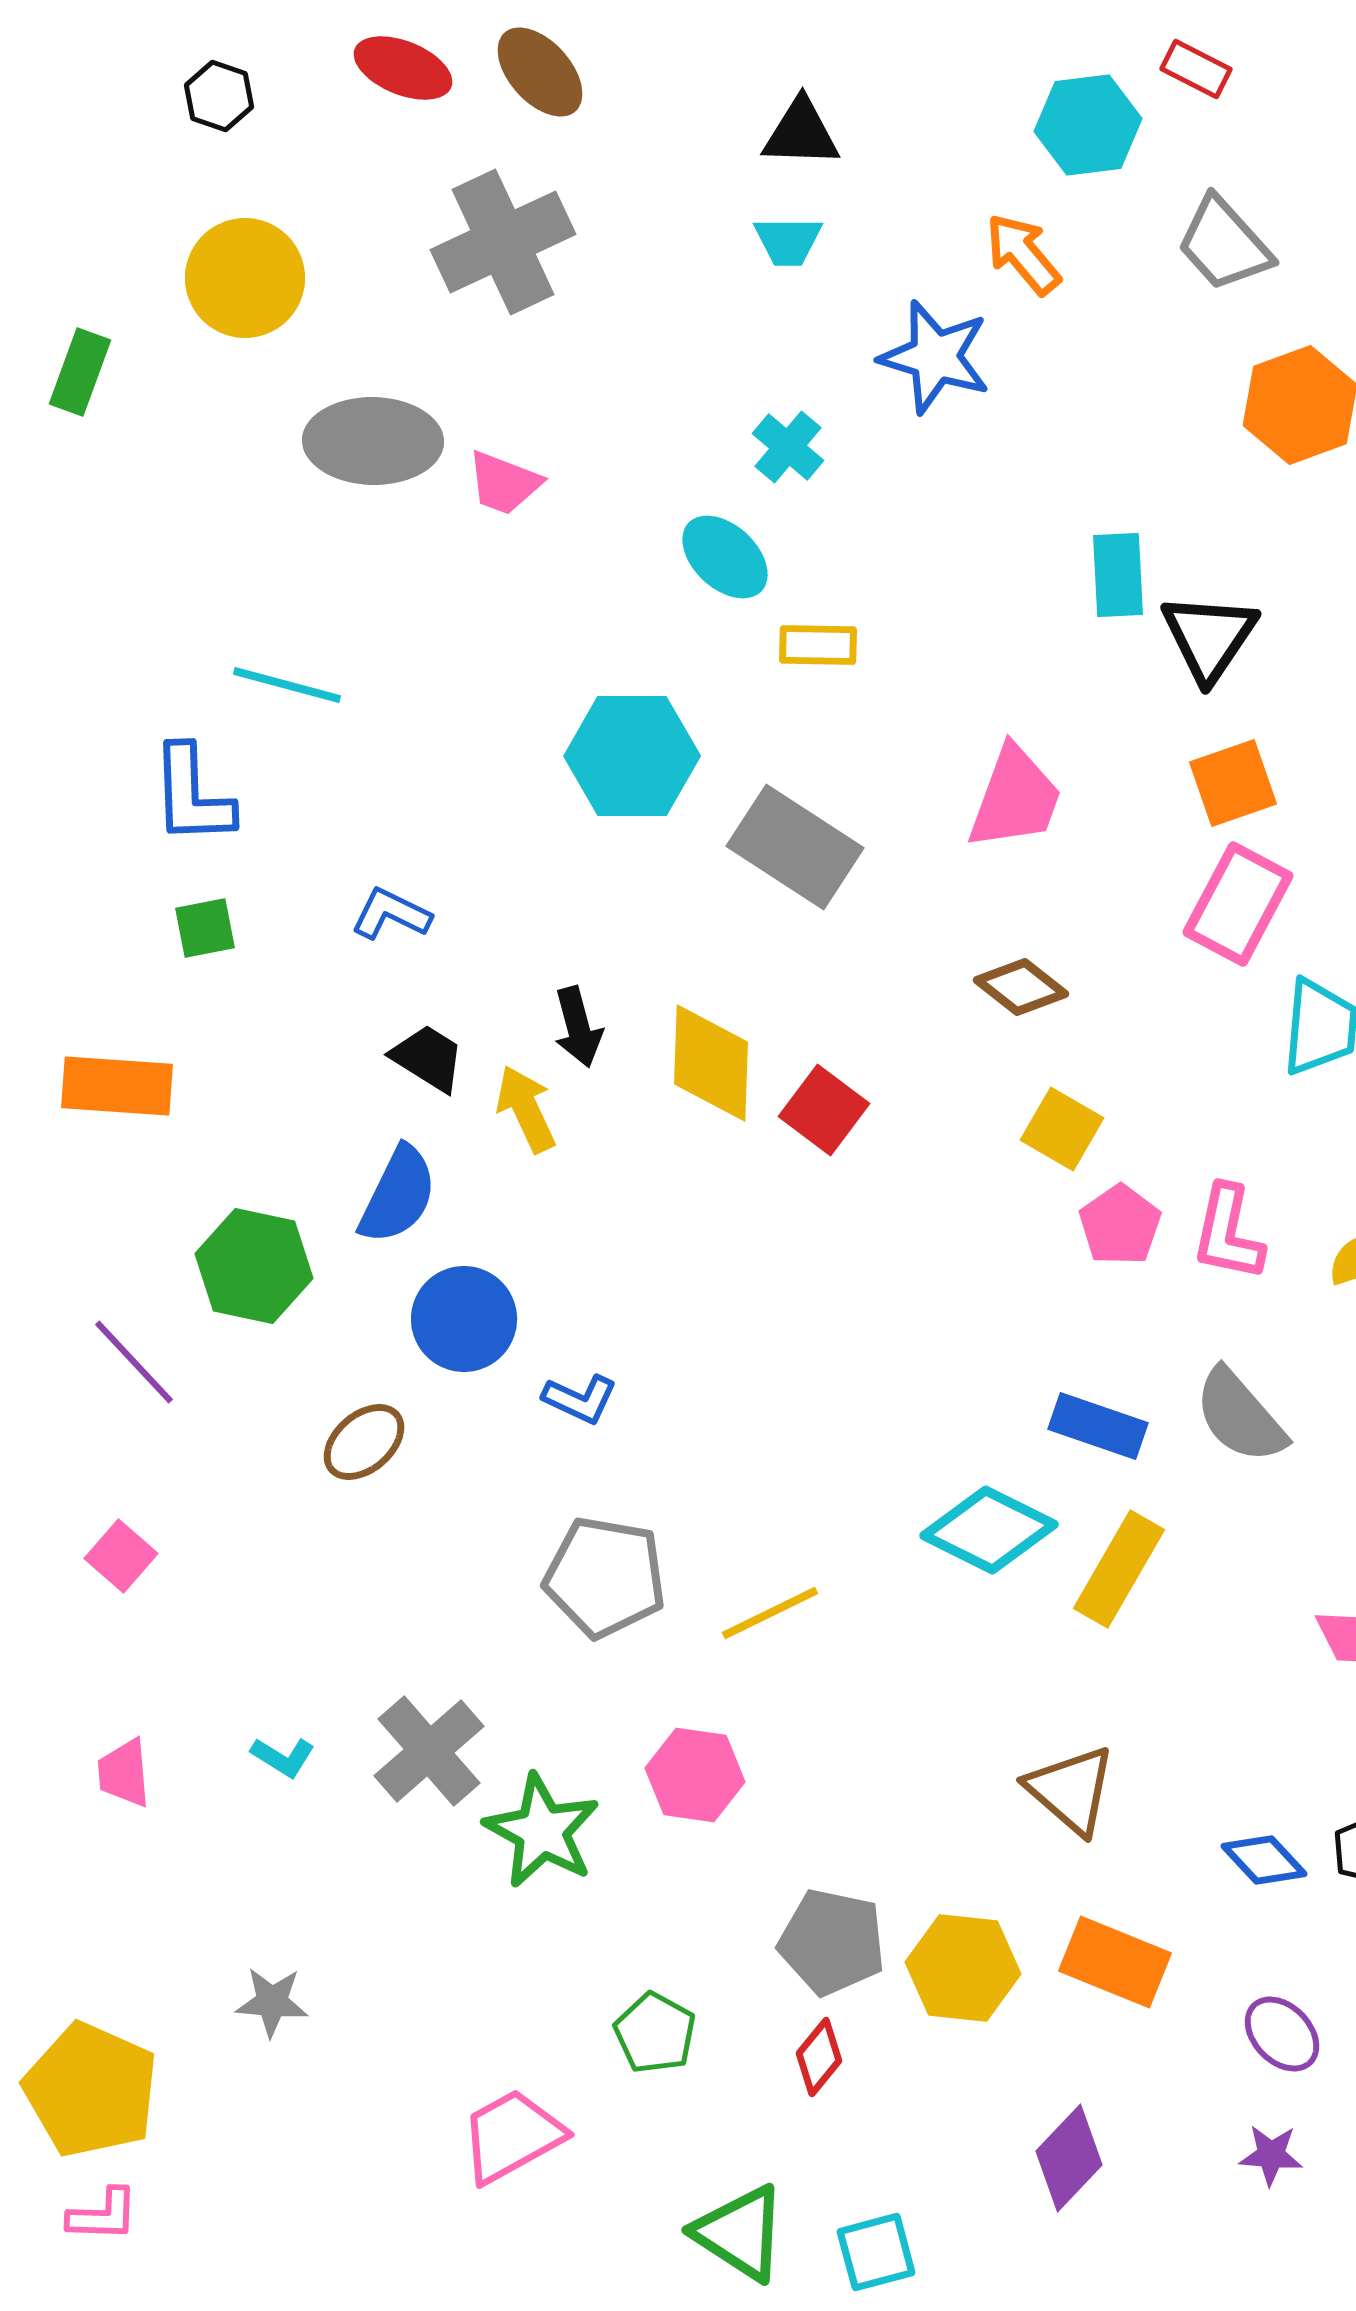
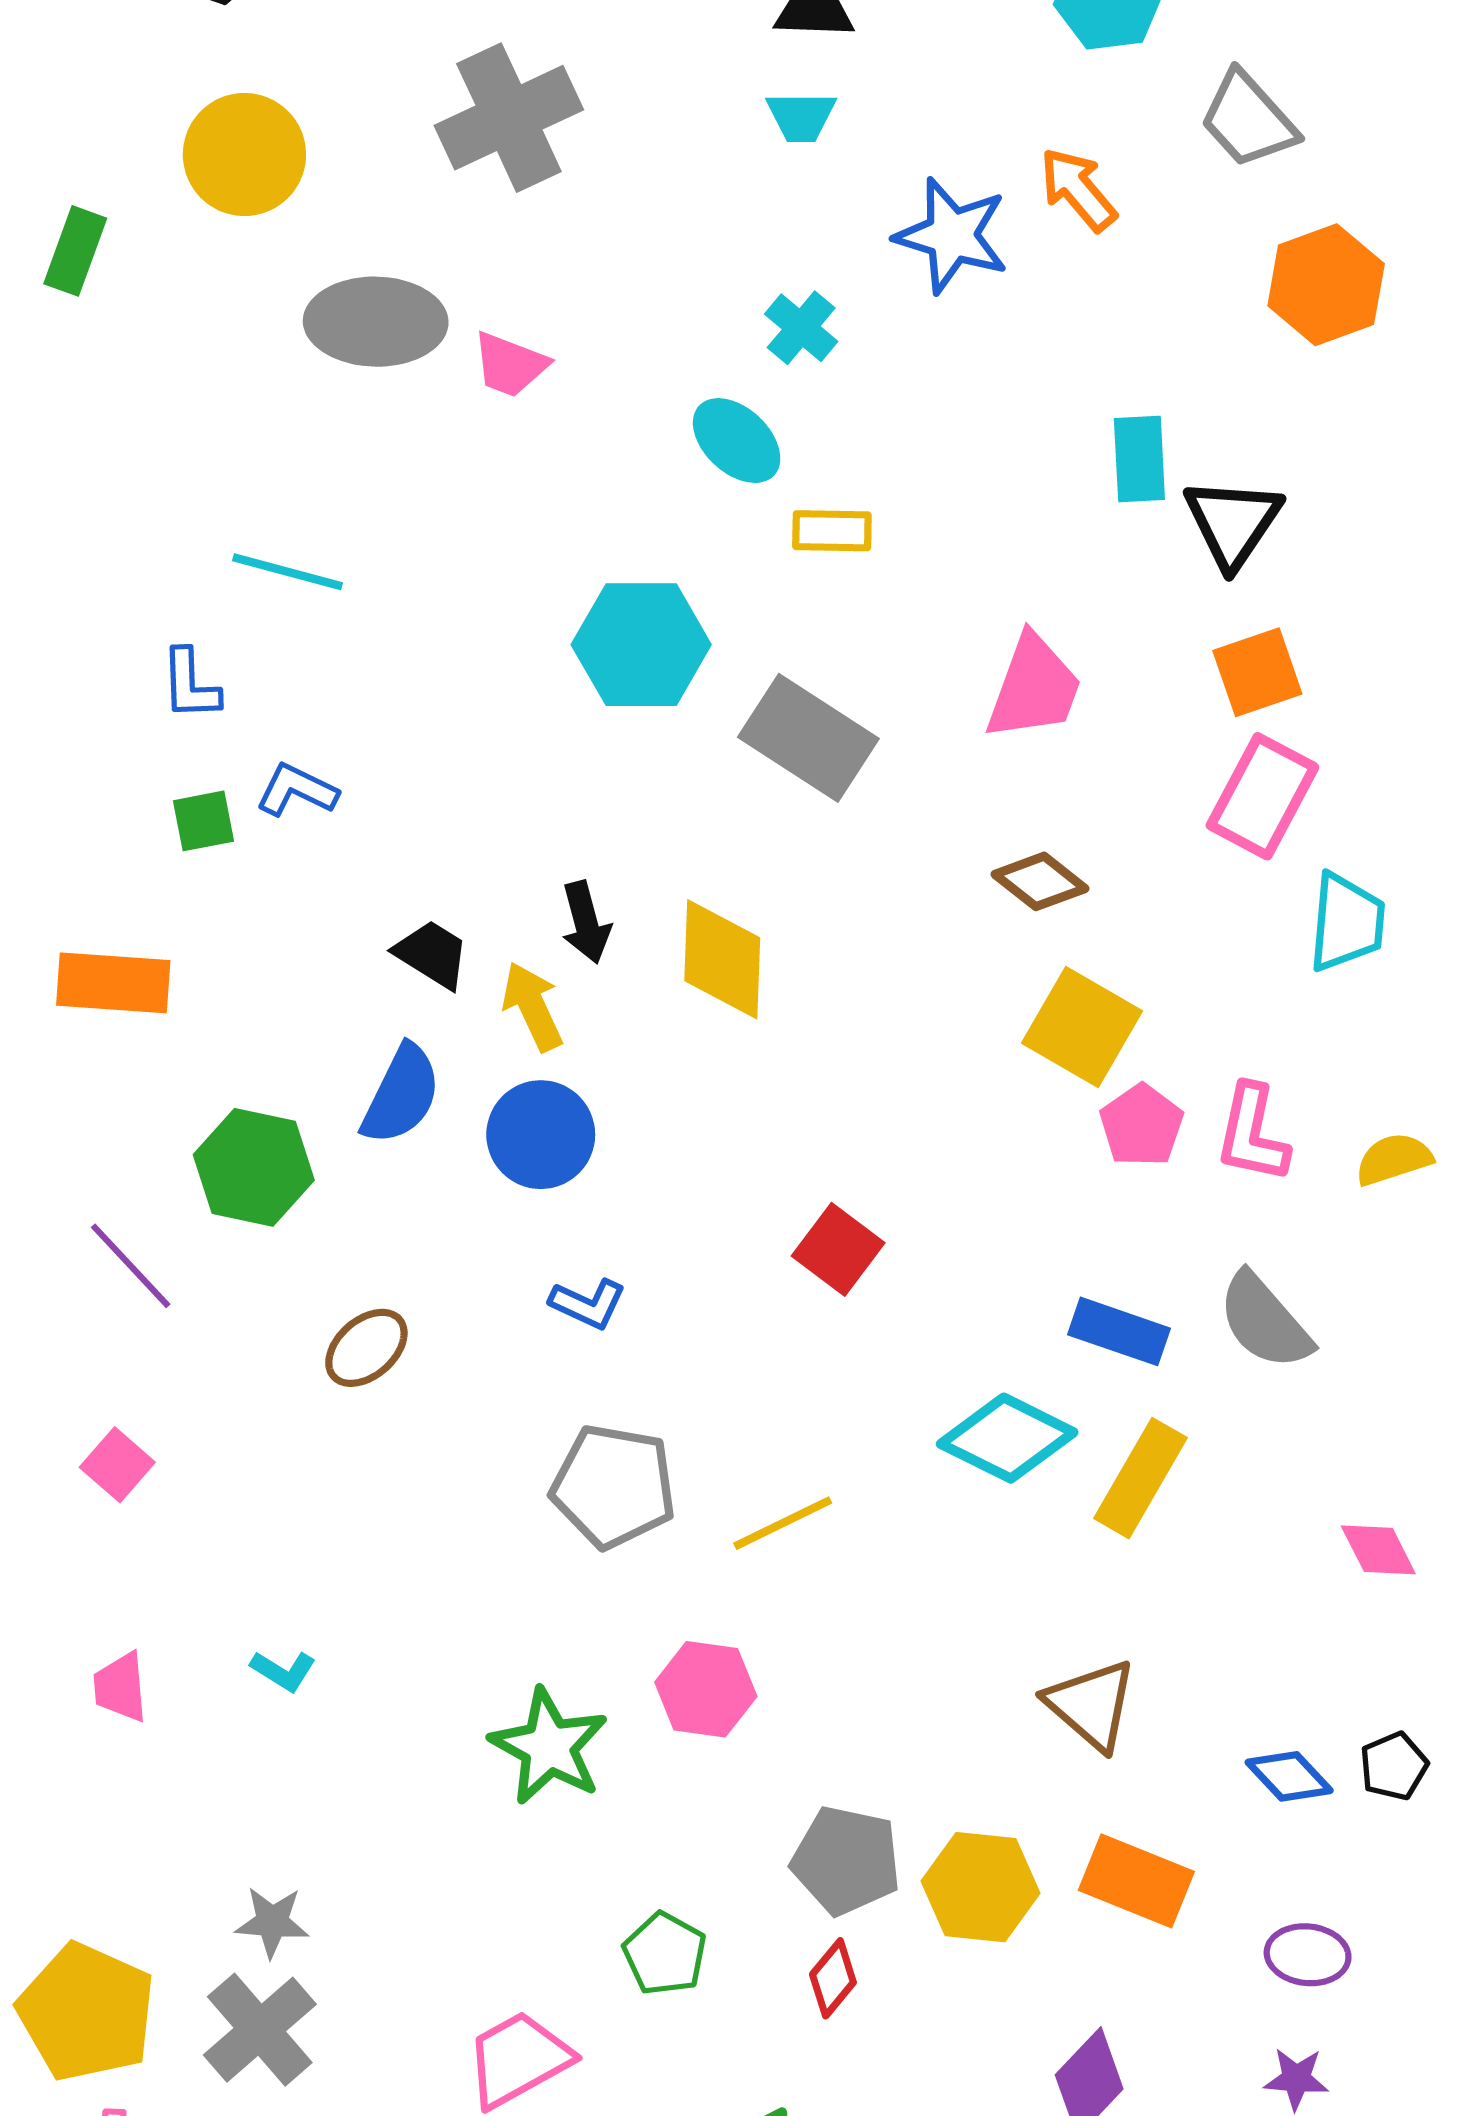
orange arrow: (1023, 254) -> (1078, 189), moved
blue L-shape: (192, 795) -> (190, 685), size x0.7
blue L-shape: (391, 914) -> (297, 790), moved
red square: (824, 1110) -> (838, 1249), moved
yellow square: (1062, 1129) -> (1082, 1027), size x1.4
blue circle: (464, 1319) -> (541, 1135), moved
gray cross: (429, 1751) -> (260, 2030), moved
purple ellipse: (1282, 2034) -> (1308, 1955), turned -40

